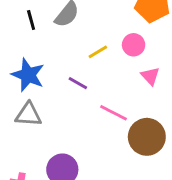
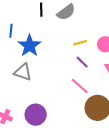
purple line: (78, 83) -> (82, 62), moved

